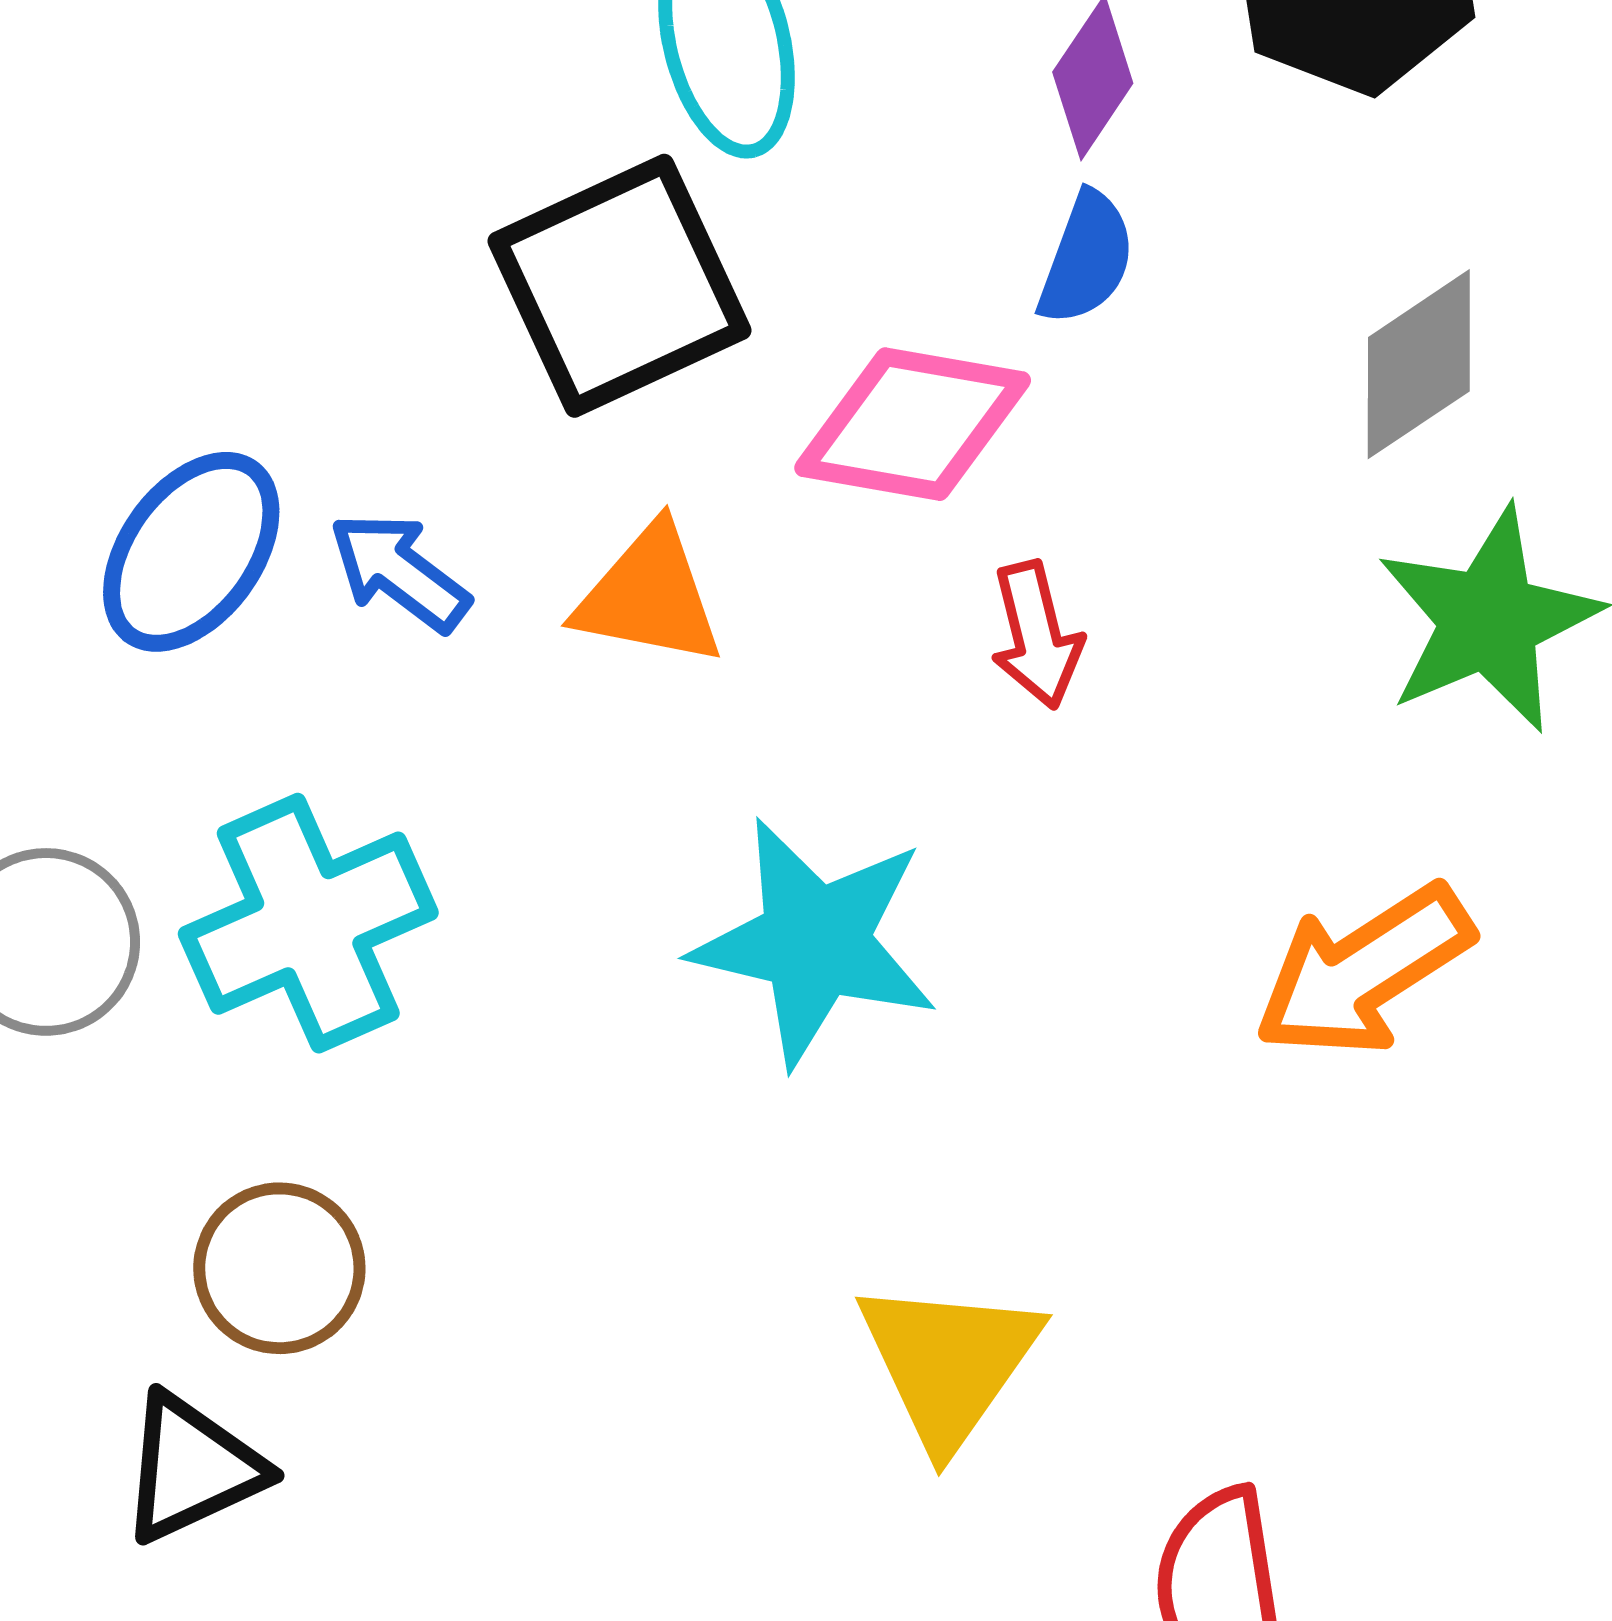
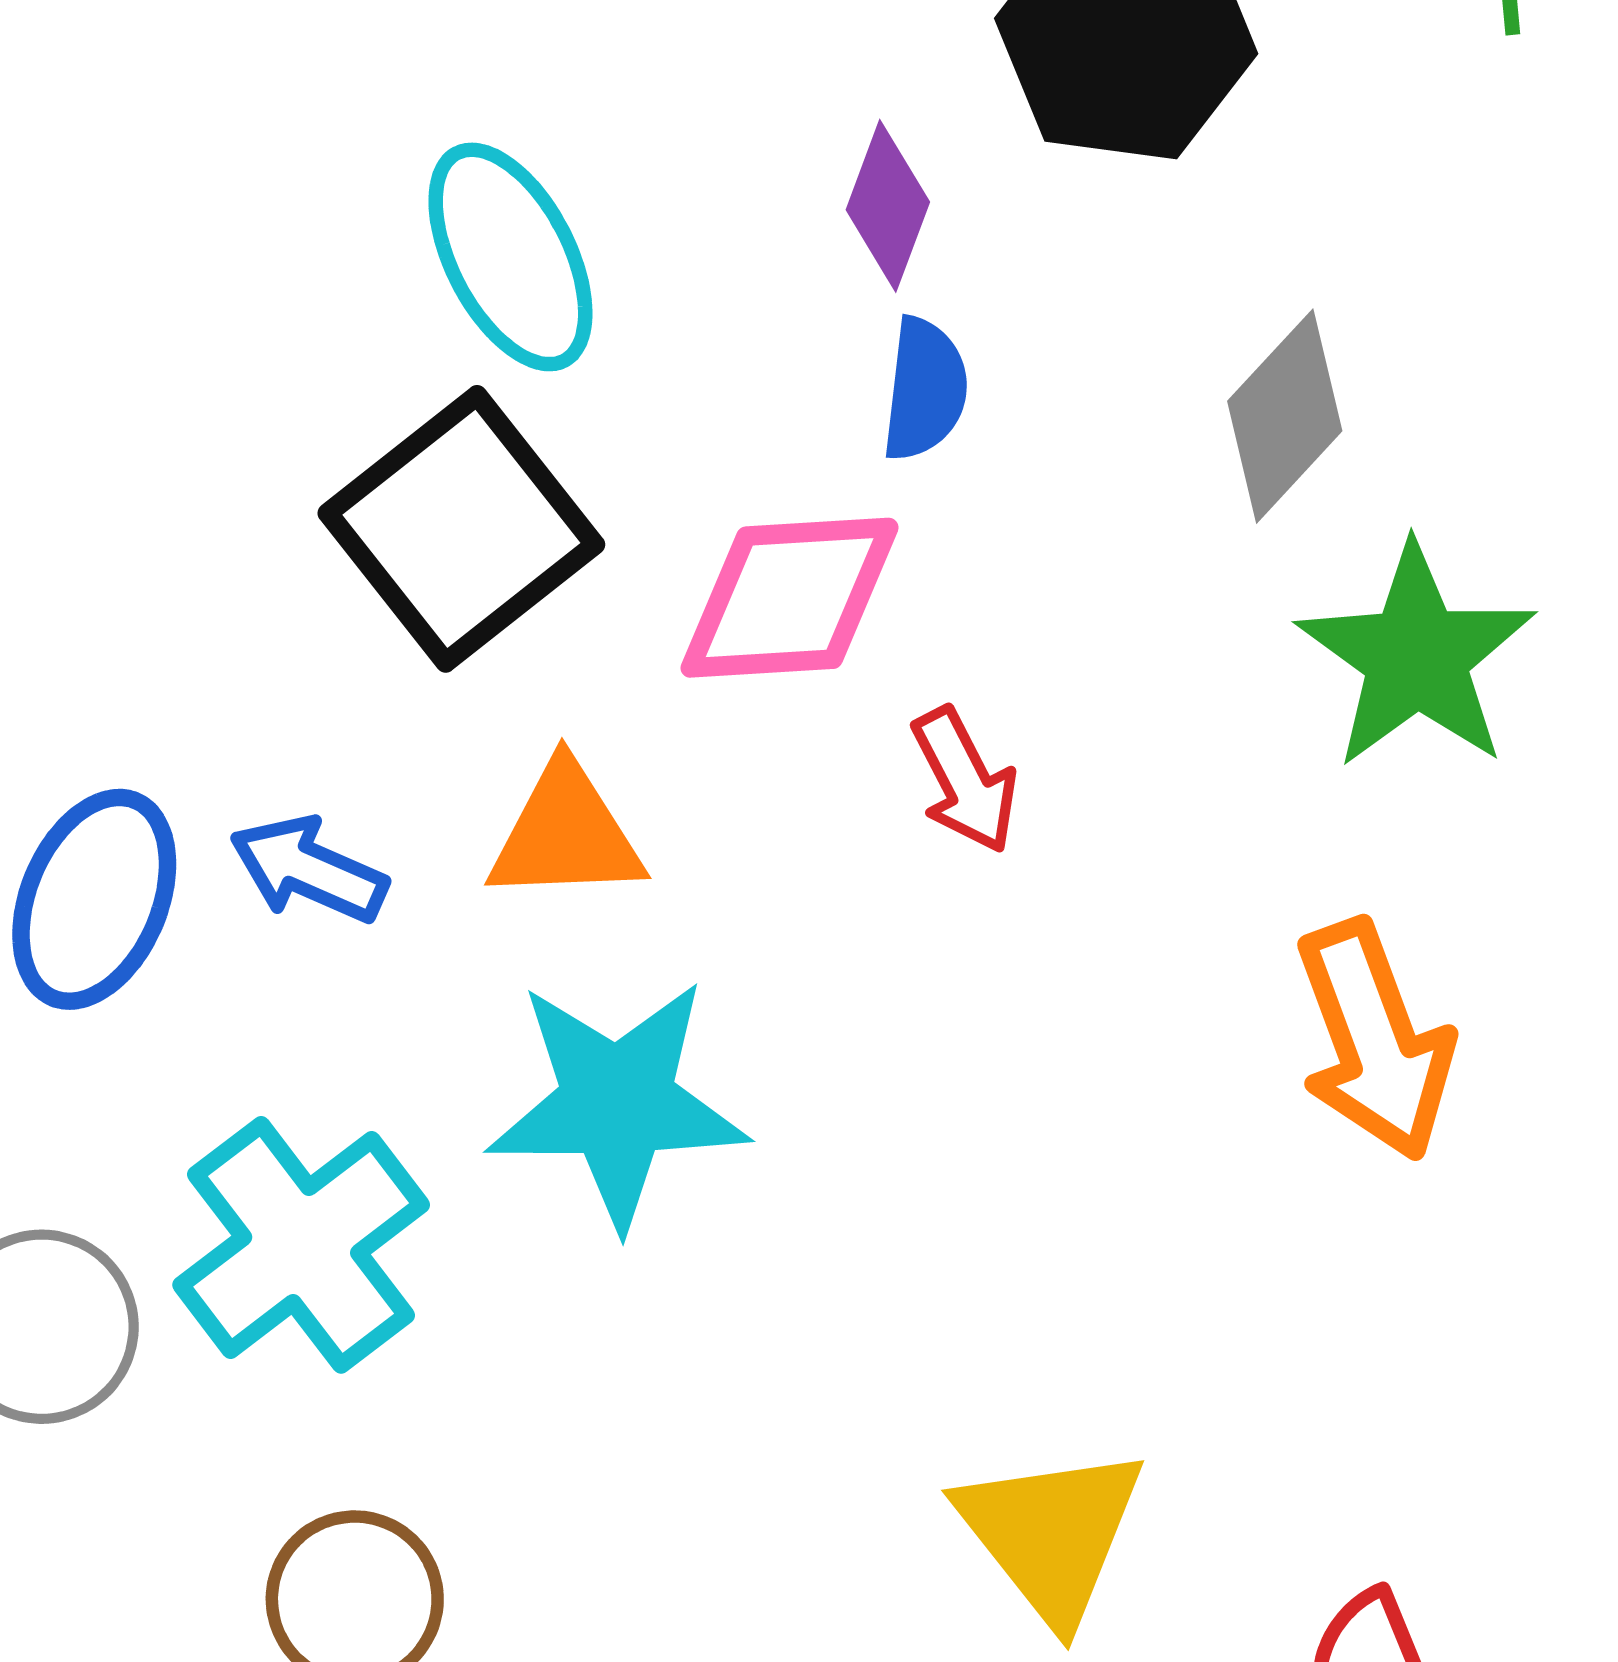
cyan star: (815, 942) -> (617, 1103), moved
orange arrow: (1363, 971) -> (1374, 1040), turned -64

